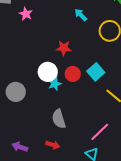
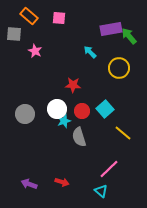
gray circle: (16, 92) -> (25, 114), moved
gray semicircle: (59, 119) -> (79, 137), moved

